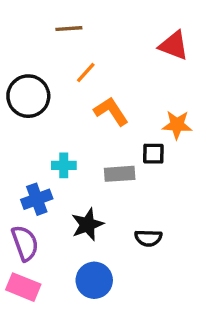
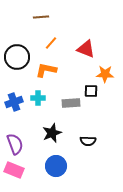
red triangle: (174, 45) -> (86, 49), moved
orange L-shape: (111, 111) -> (46, 70), moved, turned -45
blue cross: (37, 199) -> (14, 102), moved

